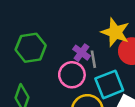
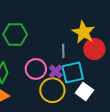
purple cross: (82, 53) -> (56, 71), moved
pink circle: (72, 75) -> (36, 69), moved

